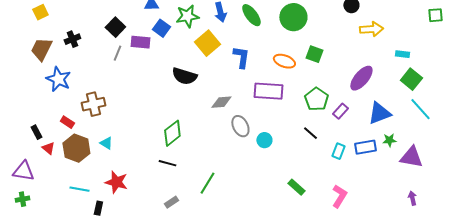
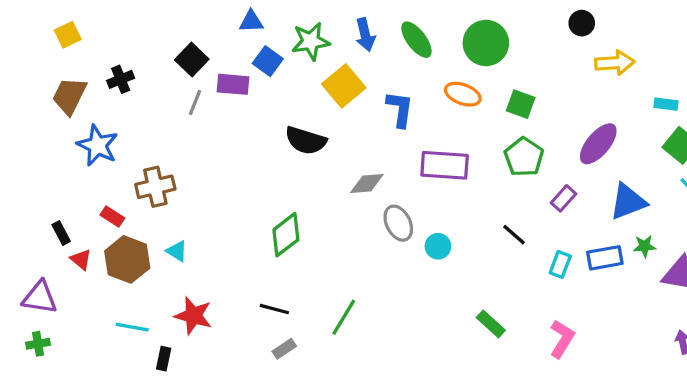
orange ellipse: (284, 61) -> (463, 94), moved
green pentagon: (316, 99) -> (524, 157), moved
black line: (167, 163) -> (274, 309), moved

